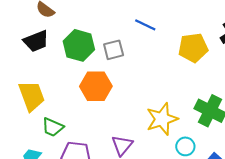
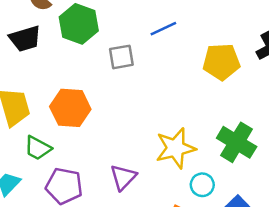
blue line: (145, 25) -> (163, 29), turned -55
green hexagon: (79, 45) -> (79, 24), moved
orange hexagon: (96, 86) -> (70, 108), moved

